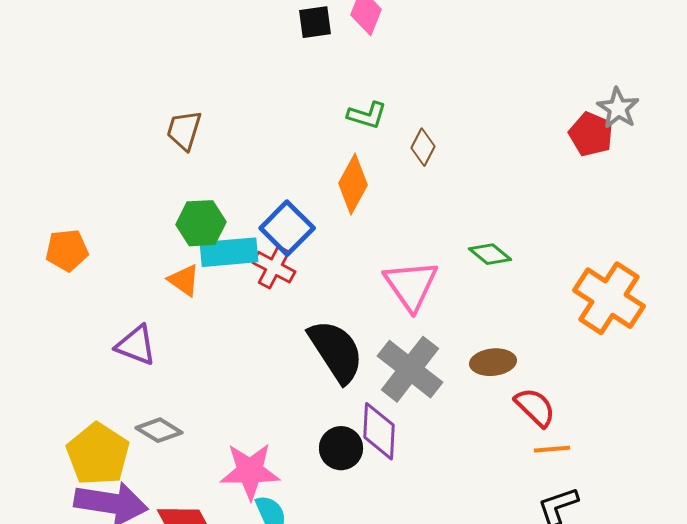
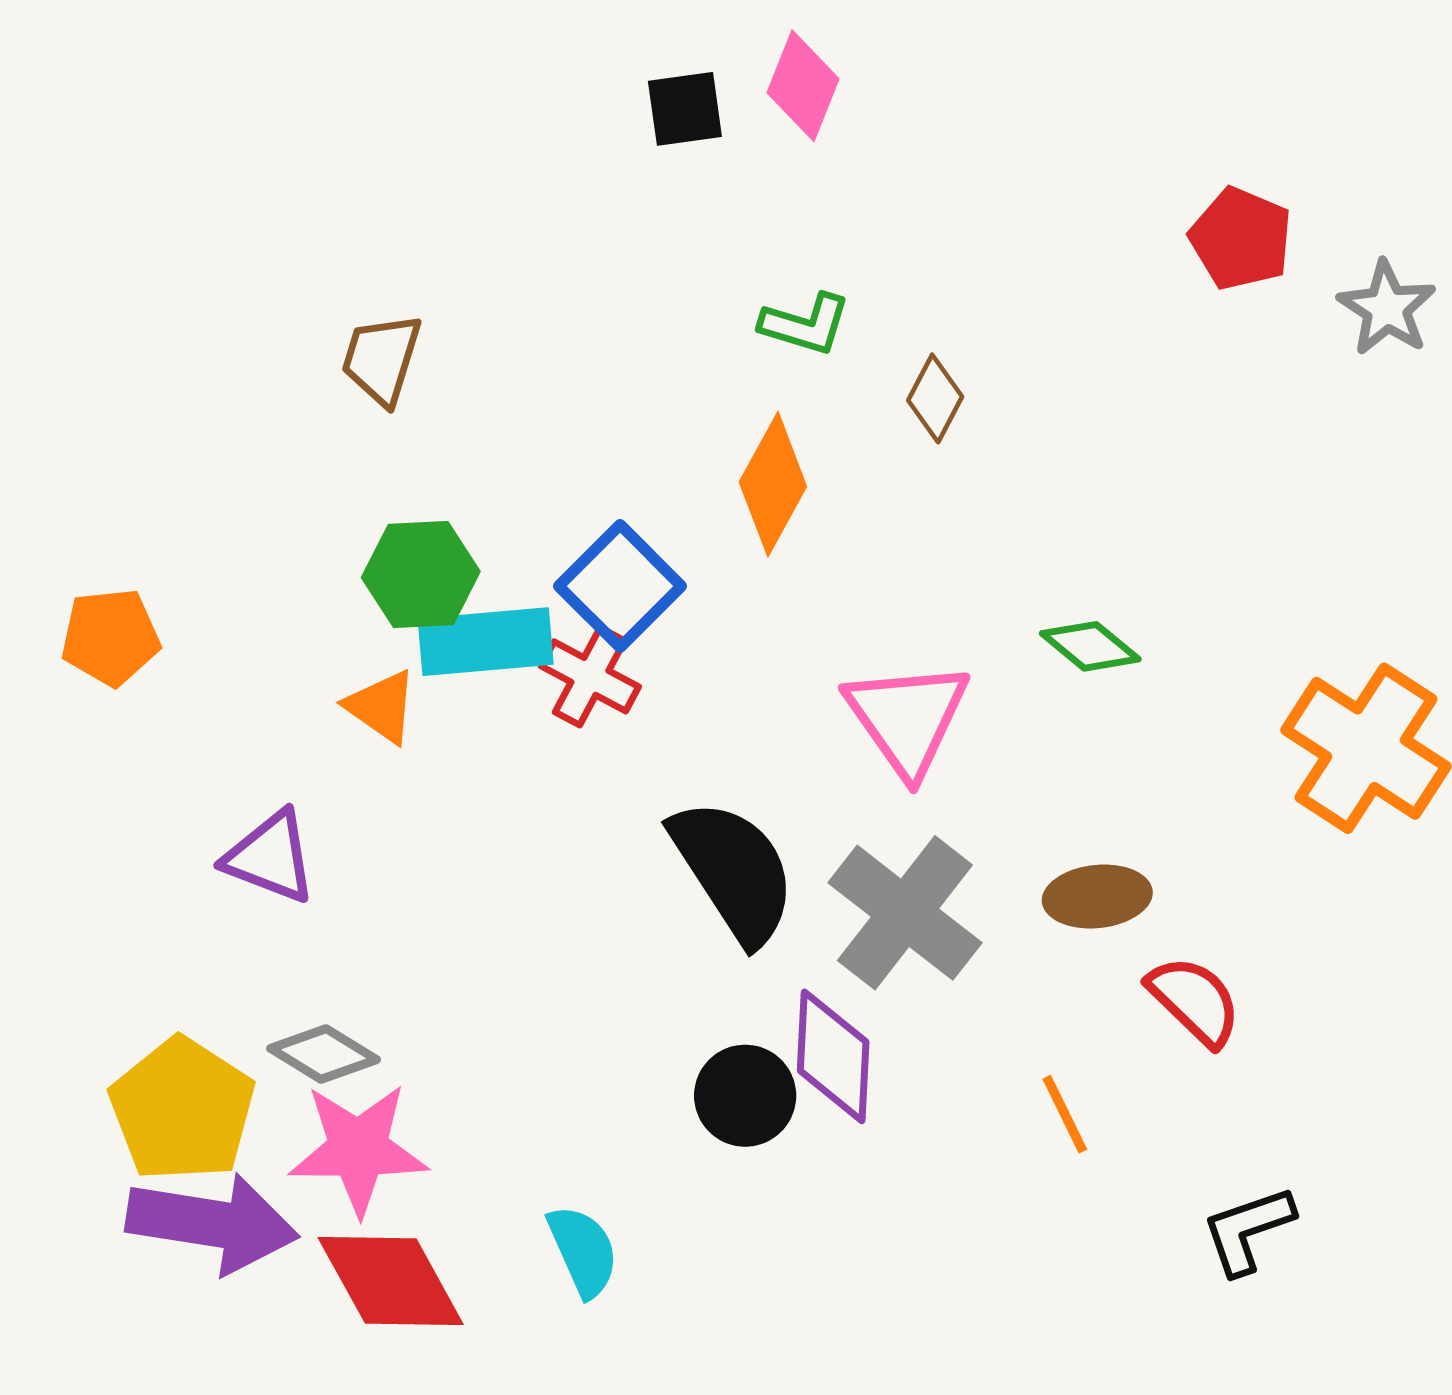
red pentagon: (591, 134) -> (1241, 239), moved
orange line: (552, 449) -> (1065, 1114), moved, turned 69
pink star: (250, 471) -> (358, 1149), moved

